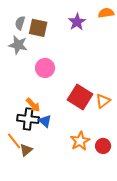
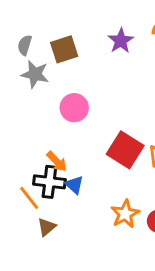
gray semicircle: (20, 23) -> (25, 45), moved
brown square: (38, 28) -> (64, 49), turned -30
orange line: (14, 141) -> (29, 198), moved

